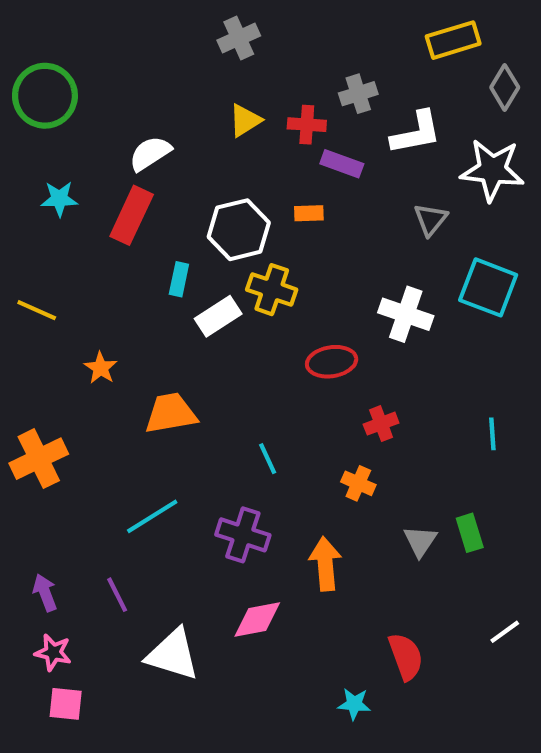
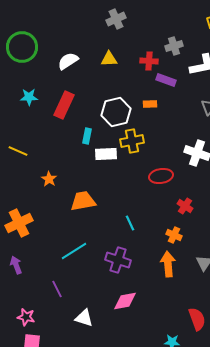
yellow triangle: (245, 120) -> (109, 59), moved, turned 30
white semicircle: (150, 153) -> (68, 61), moved
yellow cross: (272, 290) -> (132, 141), turned -30
white rectangle: (218, 316) -> (106, 154), turned 30
red cross: (381, 424) -> (185, 206), turned -35
orange arrow: (325, 564) -> (168, 264), moved
purple arrow: (45, 593) -> (16, 265), moved
white triangle: (173, 654) -> (84, 318), size x0.7

